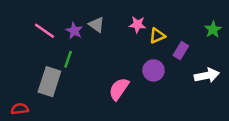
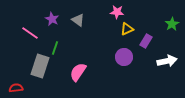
pink star: (137, 25) -> (117, 12), moved
pink line: (44, 31) -> (30, 33), moved
purple star: (74, 31) -> (52, 19), moved
pink semicircle: (119, 89) -> (78, 72), moved

